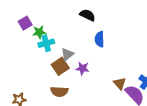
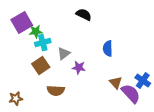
purple square: (25, 23) -> (22, 22), size x1.5
blue semicircle: (100, 39) -> (108, 48), moved
brown square: (60, 66) -> (41, 66), moved

